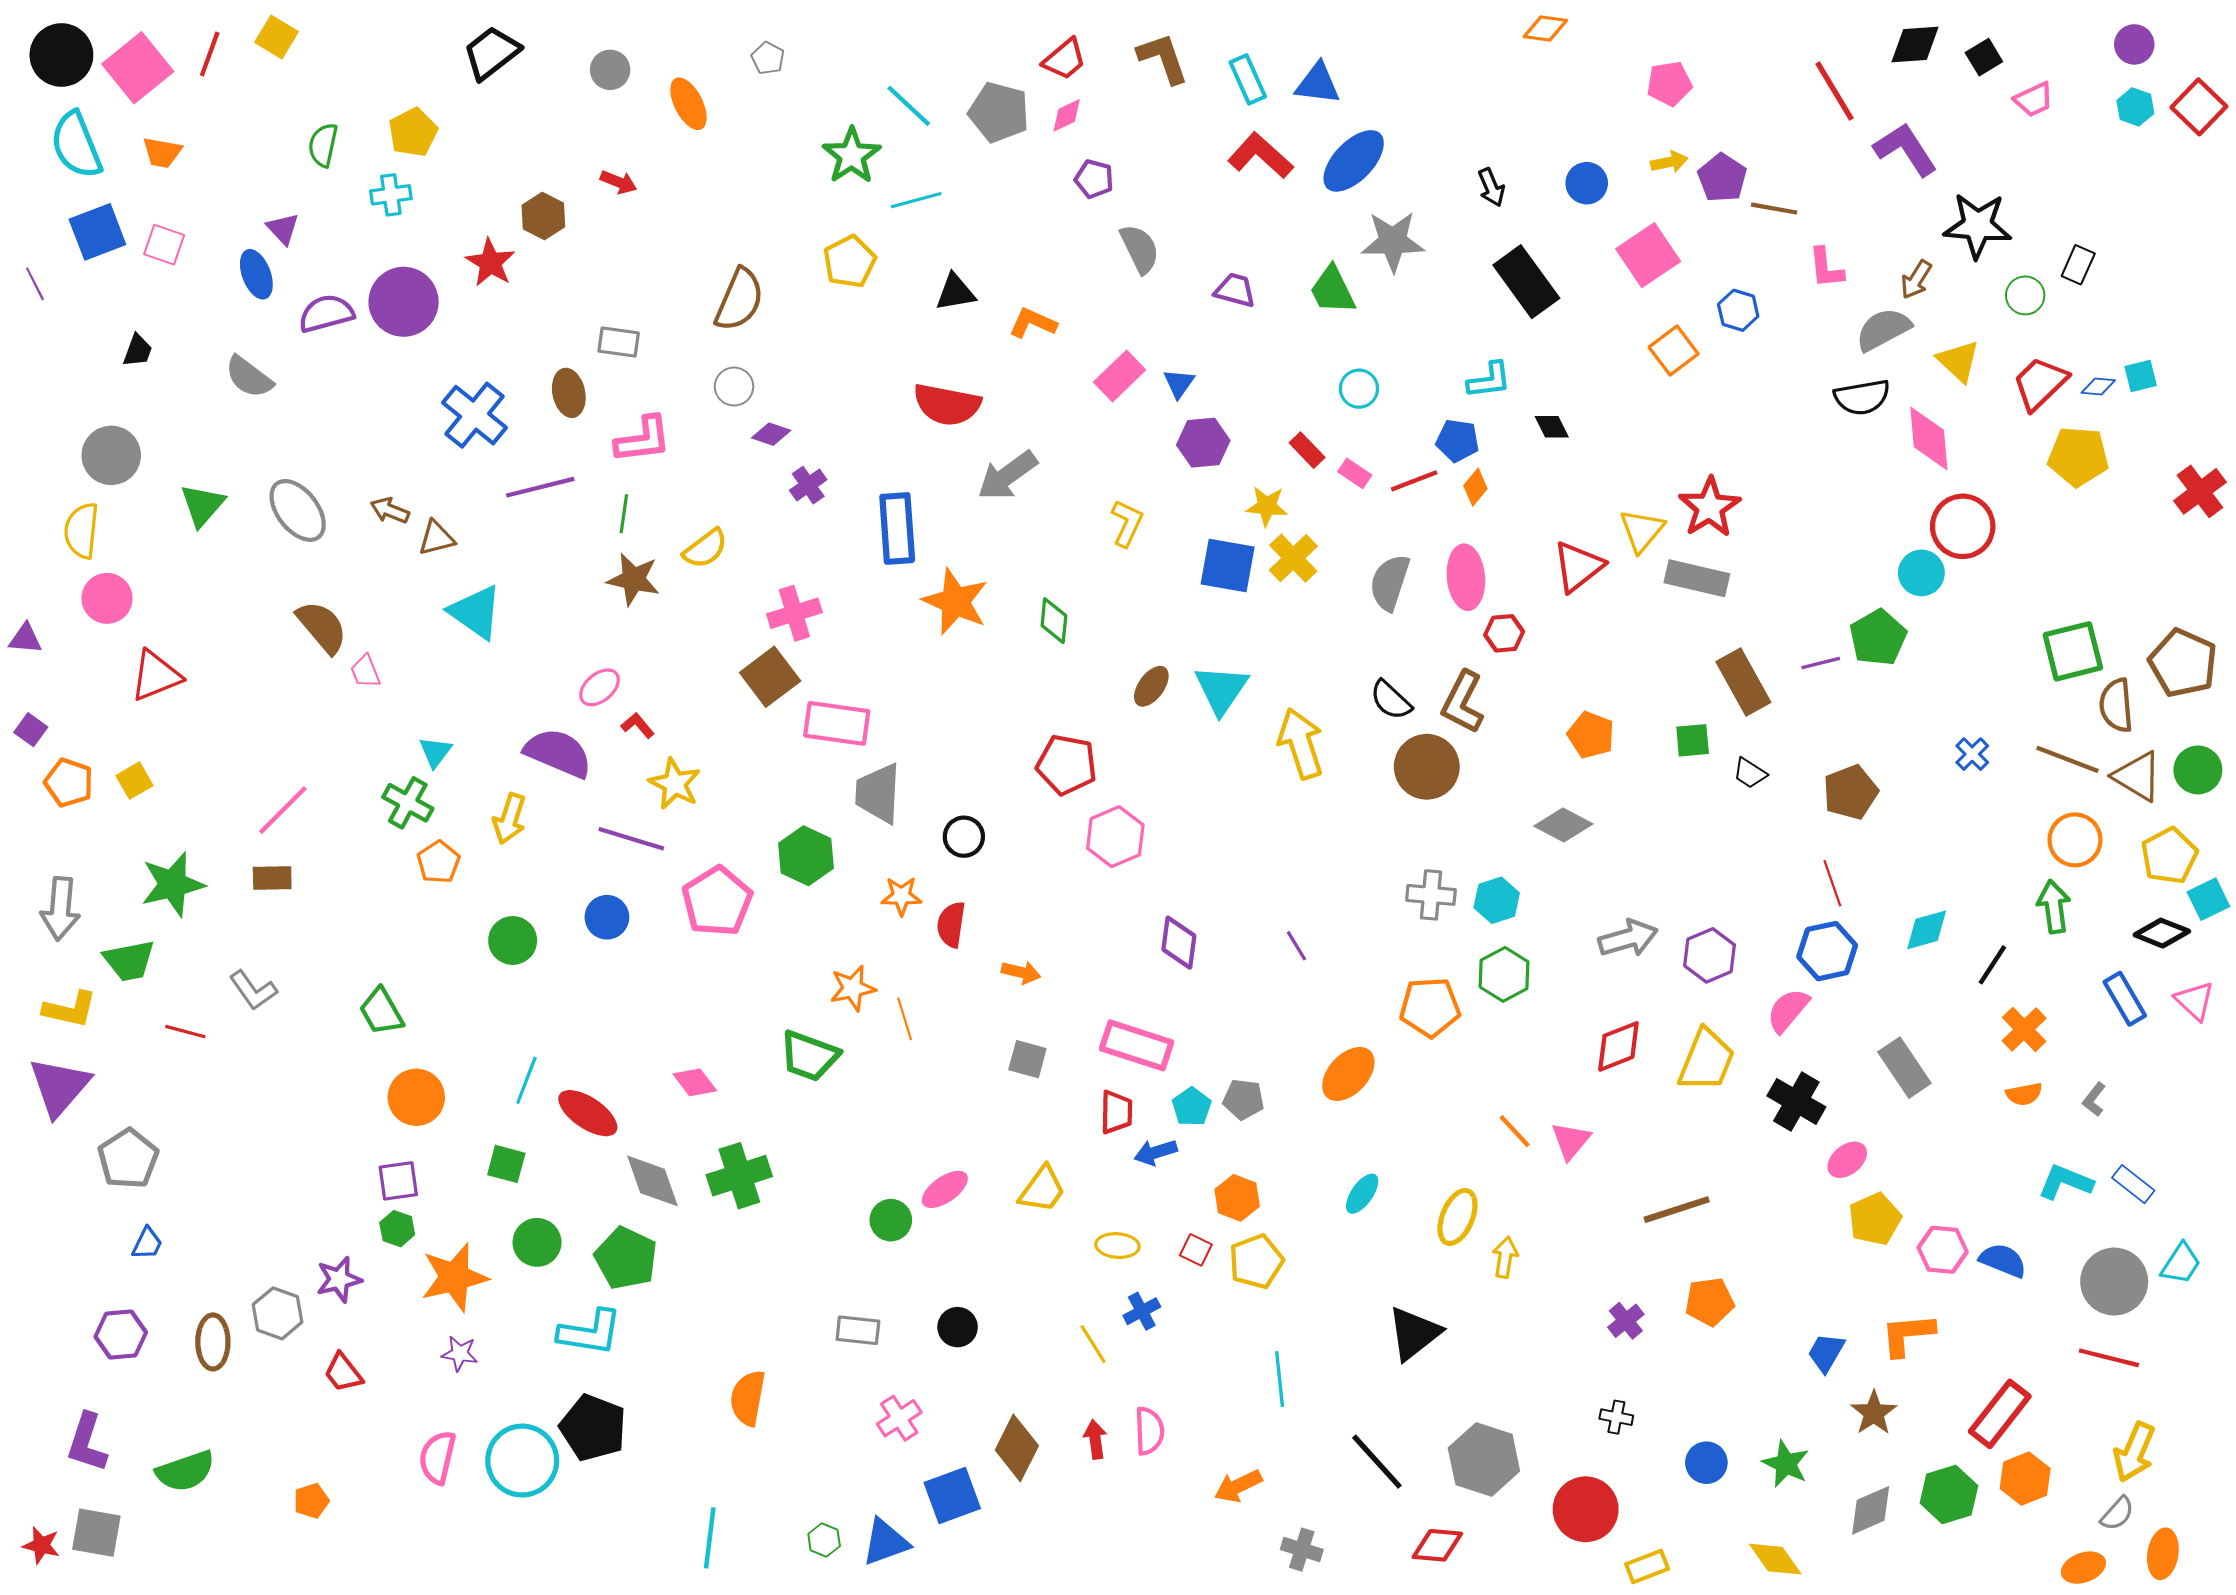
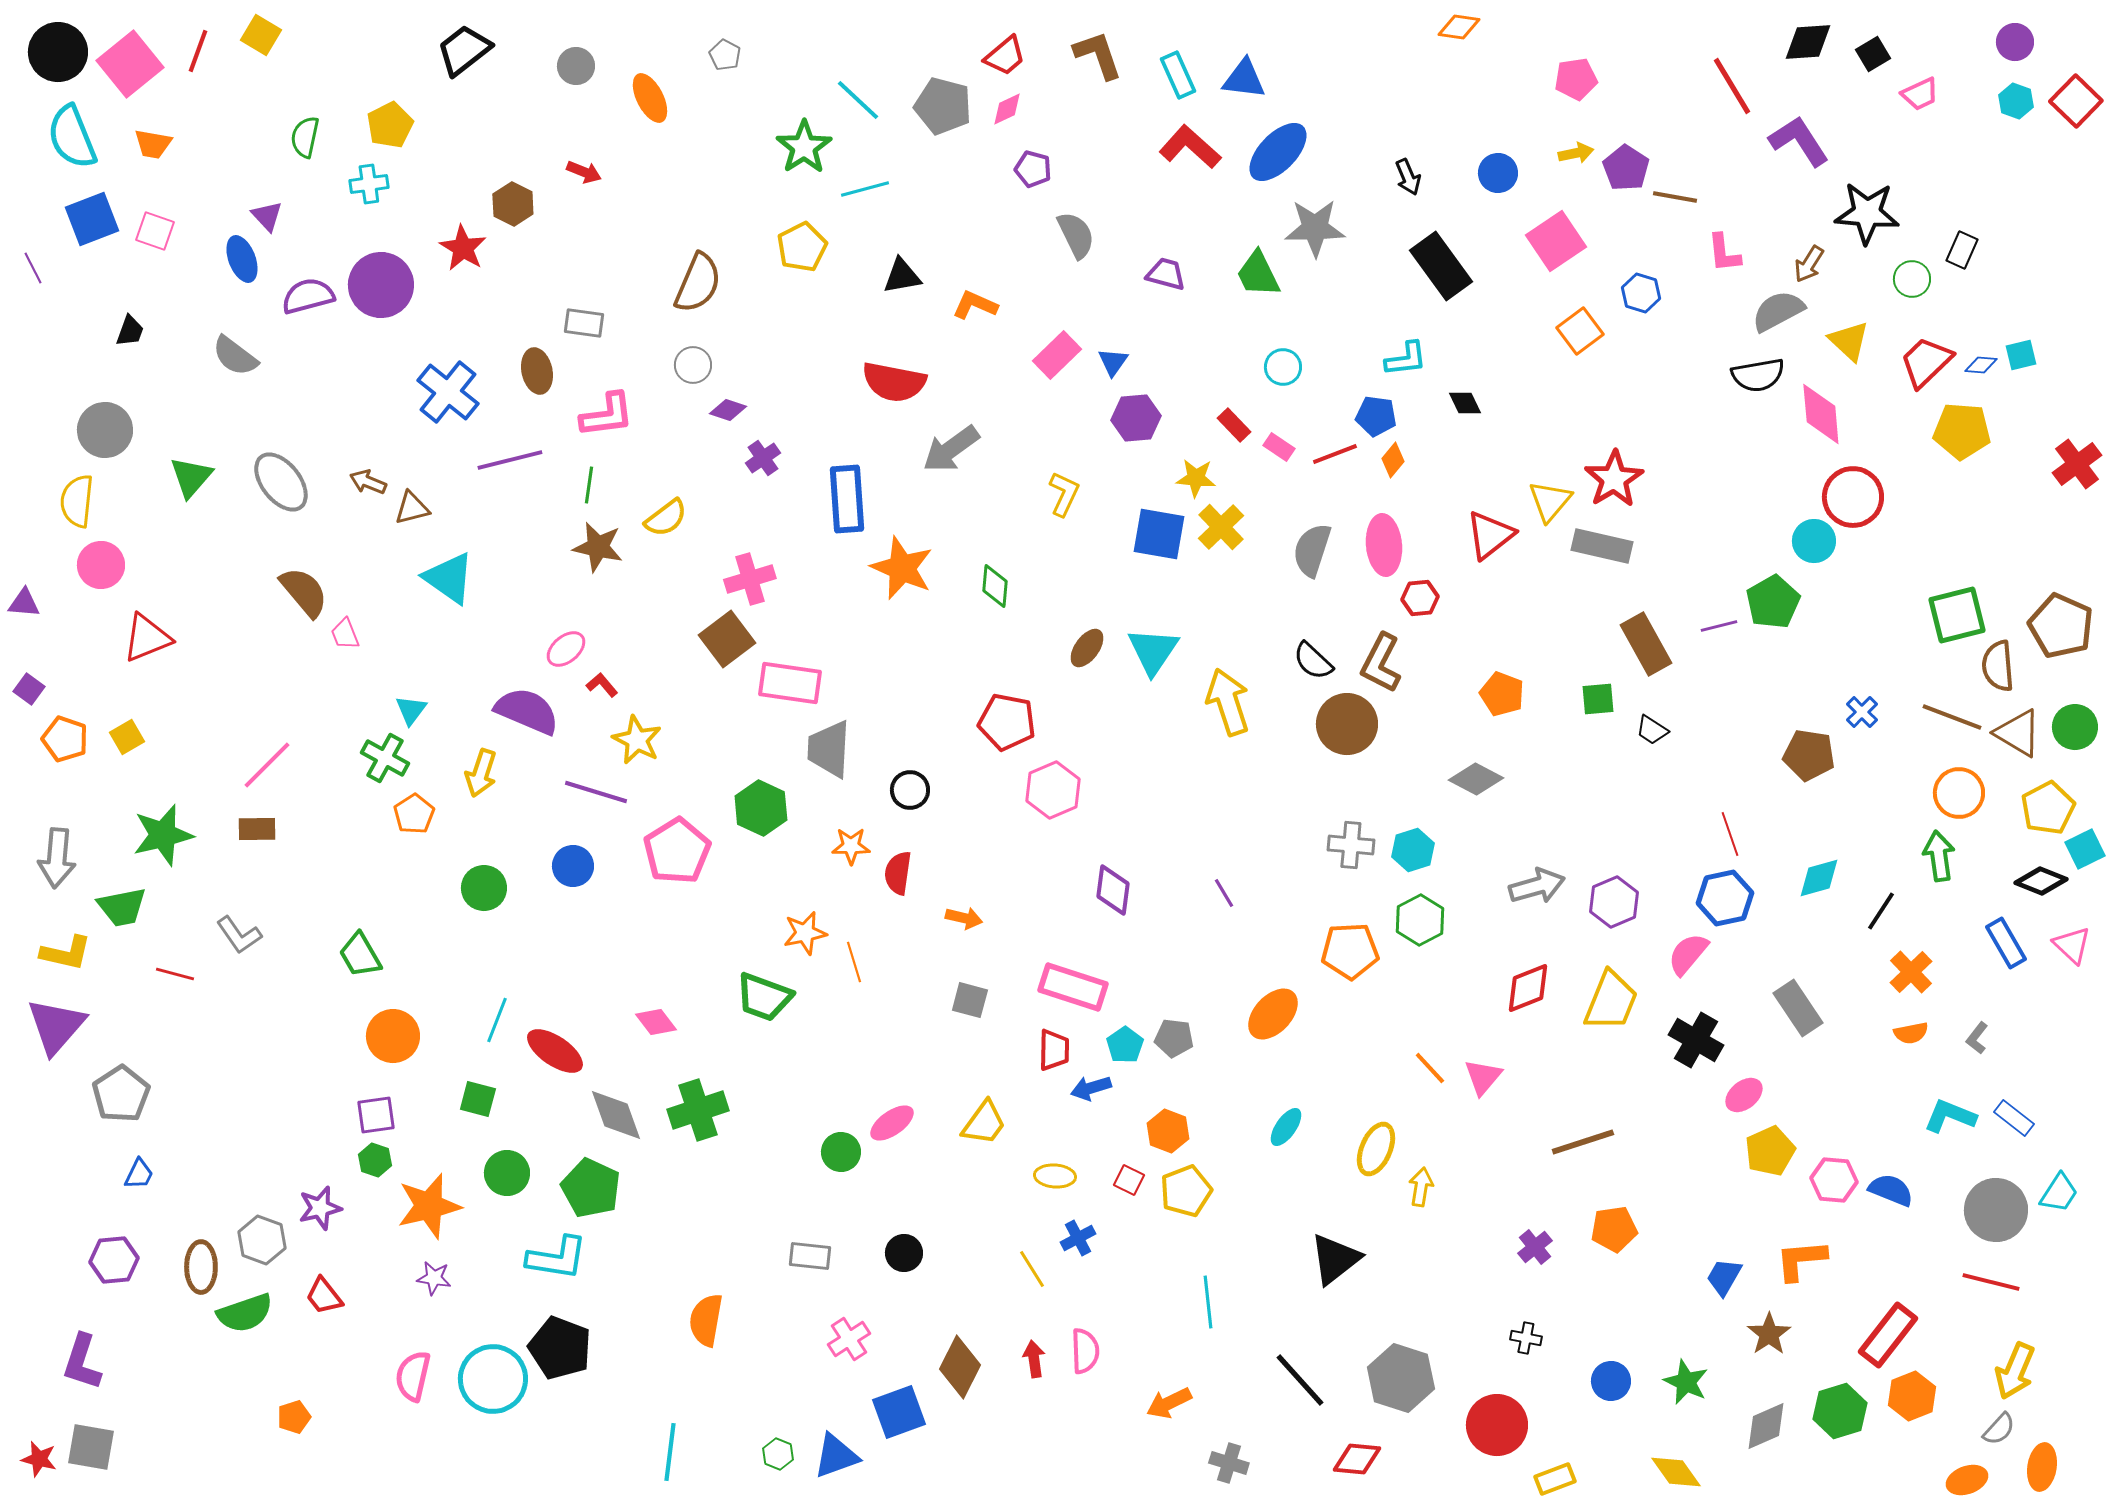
brown pentagon: (1850, 792) -> (1809, 755), moved, turned 30
green semicircle: (185, 1471) -> (245, 1313), moved

